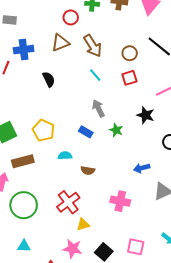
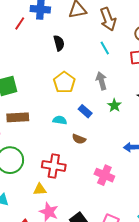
yellow pentagon: (44, 130) -> (64, 82), moved
blue rectangle: (86, 132) -> (85, 111), moved
red cross: (68, 202) -> (54, 166), turned 35
yellow triangle: (83, 224) -> (40, 189), moved

